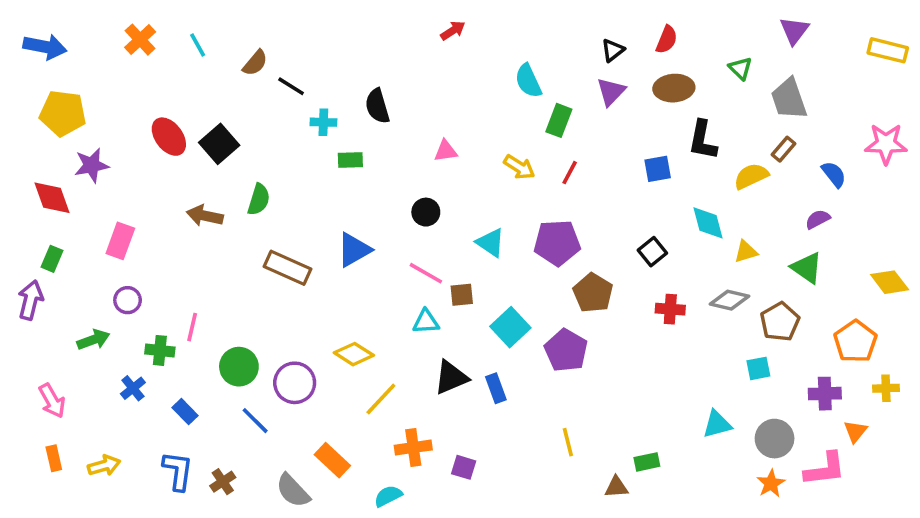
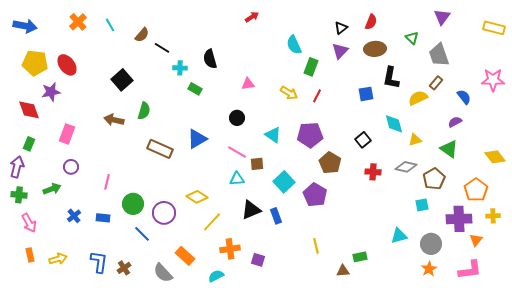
red ellipse: (169, 137) -> (67, 65), moved
green rectangle: (350, 160) -> (195, 89), turned 32
green cross: (160, 350) -> (19, 195), moved
purple cross: (825, 394) -> (459, 219), size x1.4
blue rectangle: (185, 412) -> (103, 218), moved, turned -40
pink L-shape: (825, 469) -> (470, 270), moved

